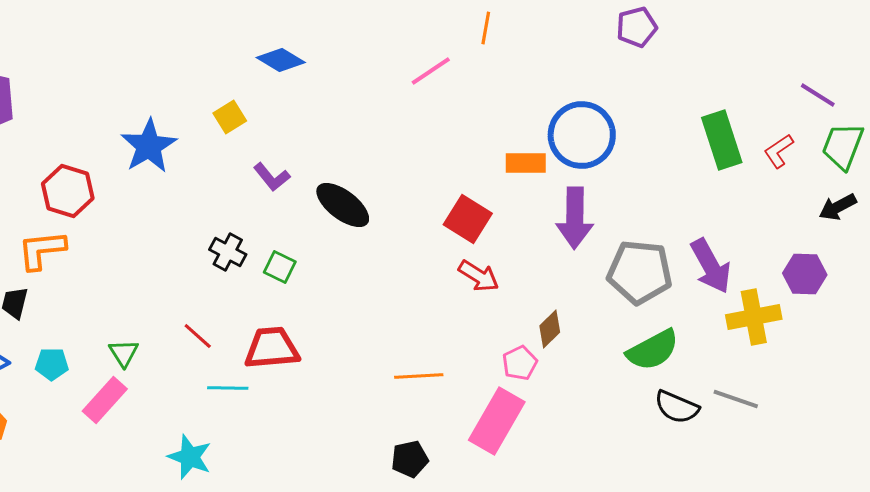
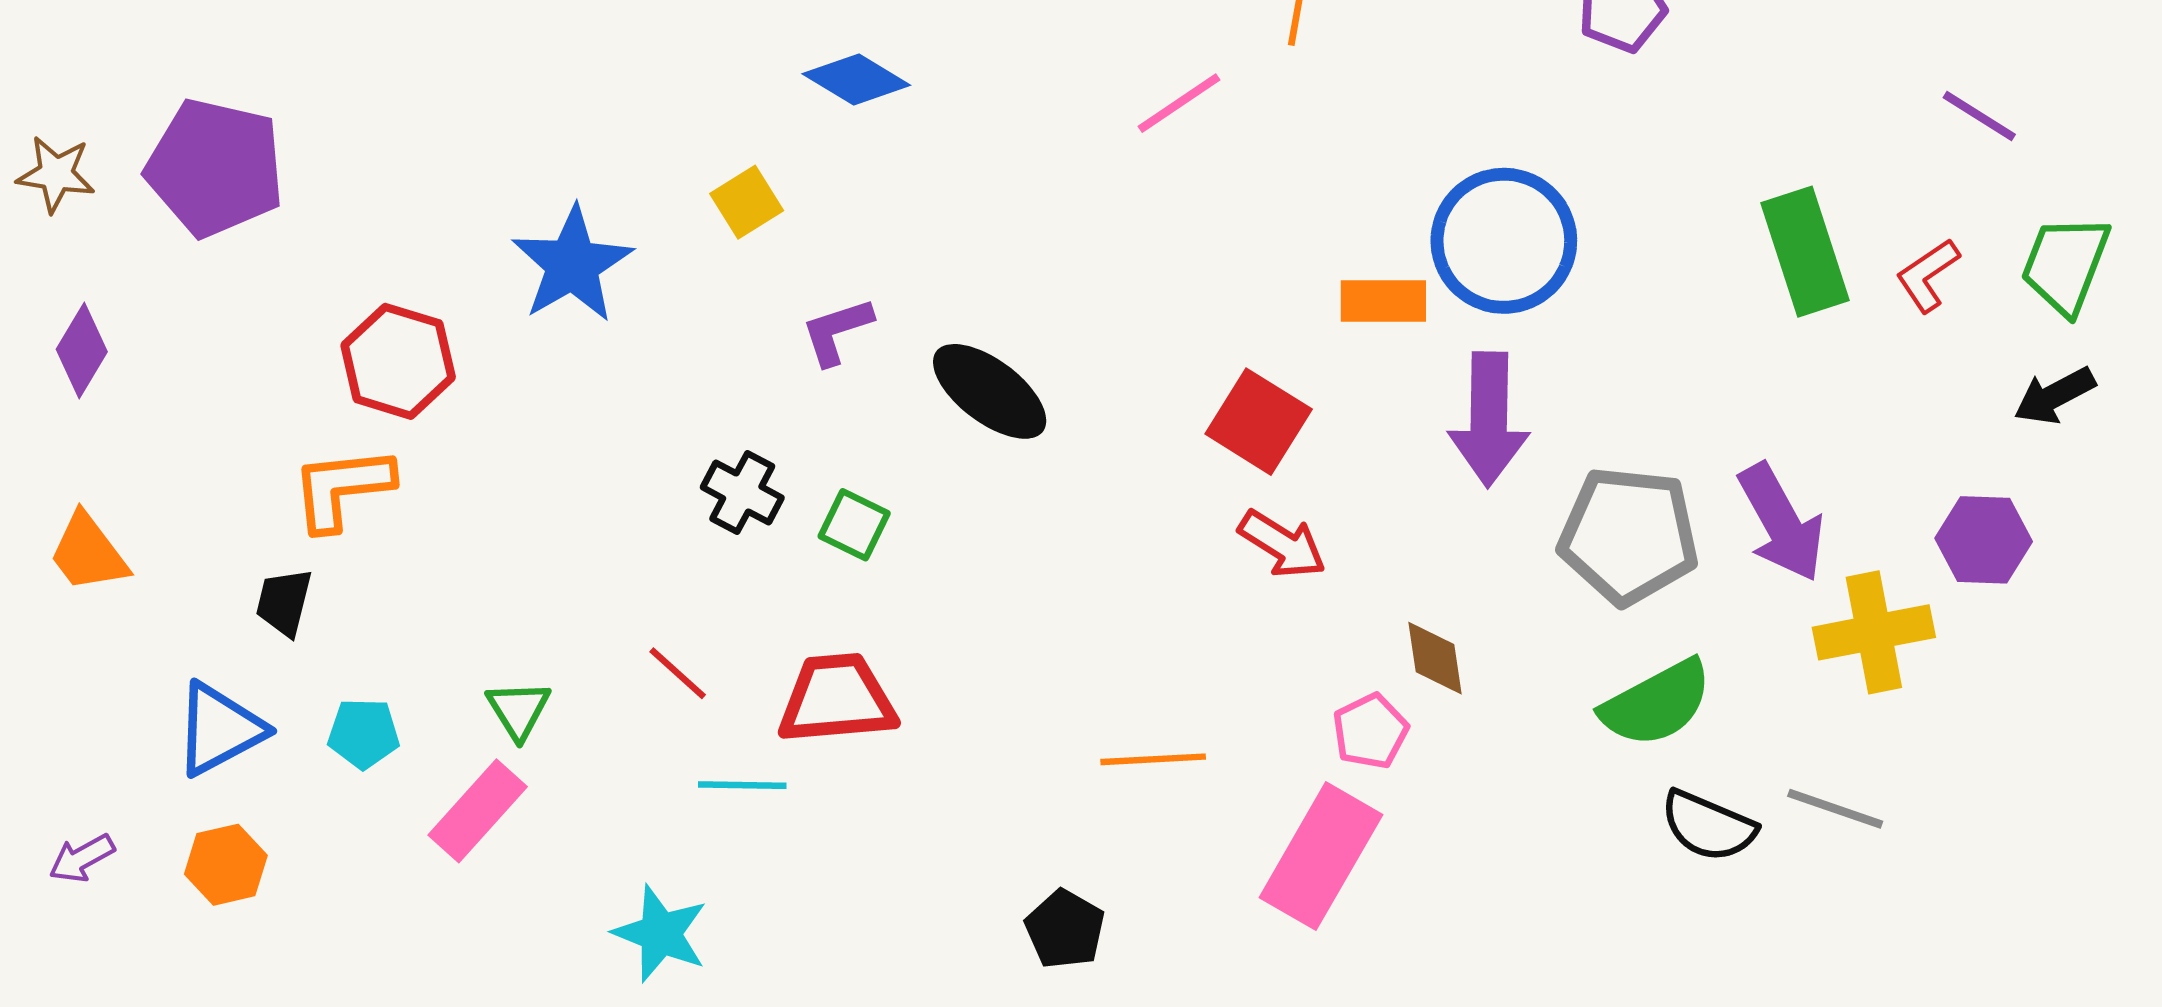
purple line: (818, 95) -> (1979, 116), moved
purple L-shape: (272, 177) -> (837, 331), turned 111
brown diamond: (550, 329) -> (1435, 658), turned -54
black pentagon: (410, 459) -> (1065, 929), moved, turned -30

